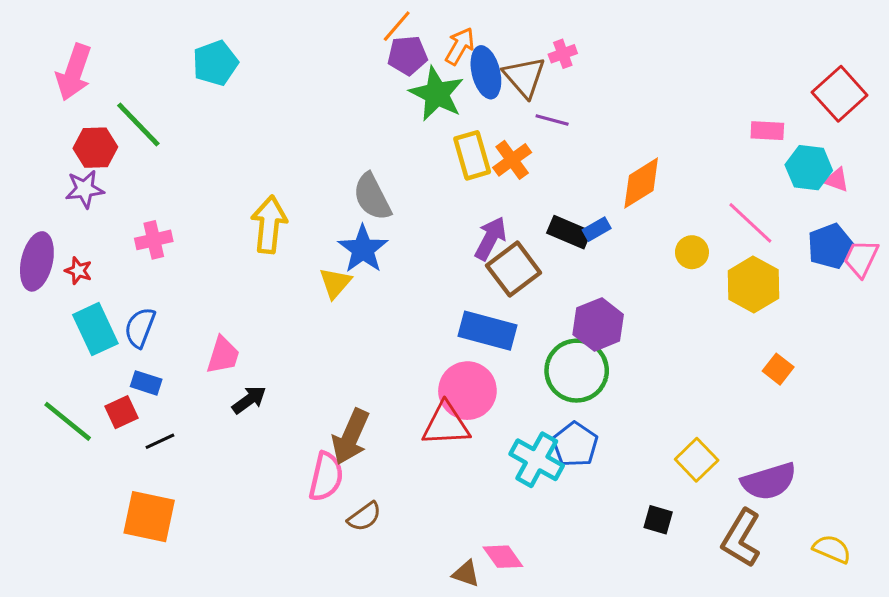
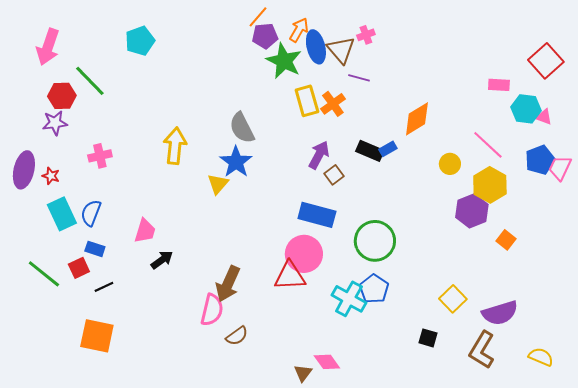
brown square: (514, 269) -> (334, 175), size x0.6
purple hexagon: (598, 324) -> (472, 211), moved
brown triangle: (466, 574) -> (303, 373), turned 48

